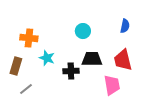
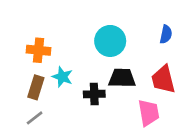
cyan circle: (83, 31) -> (110, 41), size x1.5
brown rectangle: (16, 66) -> (36, 87), moved

